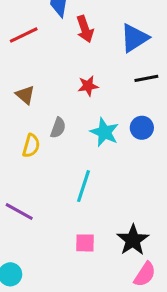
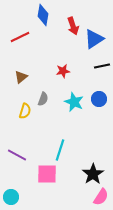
red arrow: (85, 29) -> (73, 26), moved
brown triangle: (25, 95) -> (21, 77), turned 40
cyan line: (84, 186) -> (60, 150), moved
pink square: (85, 243) -> (47, 174), moved, size x1.5

